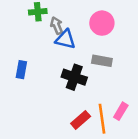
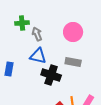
blue triangle: (65, 39) -> (38, 56), moved

